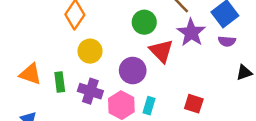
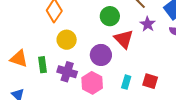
purple star: (191, 33) -> (148, 24), size x0.7
cyan rectangle: (149, 106) -> (126, 82), moved

